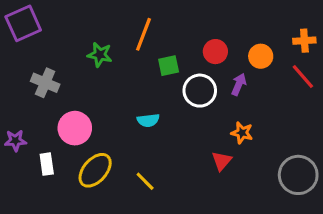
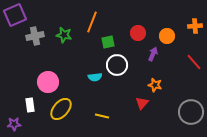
red line: (303, 77) -> (194, 62), moved
gray cross: (45, 83) -> (35, 36), moved, turned -36
white circle: (200, 91) -> (117, 65), moved
purple star: (15, 141) -> (14, 124), moved
yellow line: (145, 181) -> (102, 116), moved, turned -32

